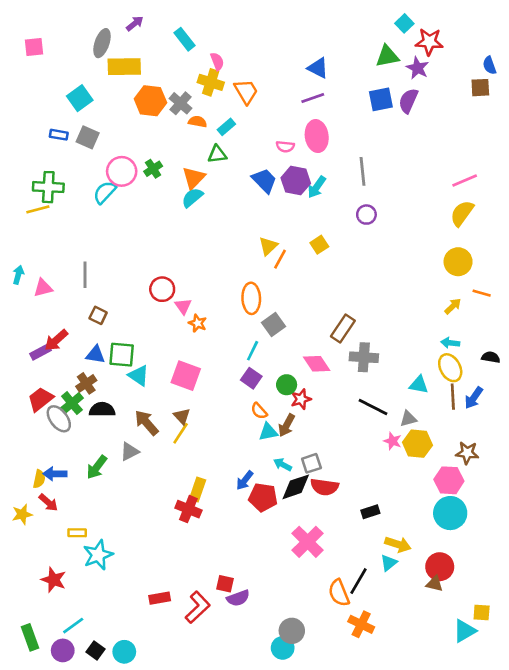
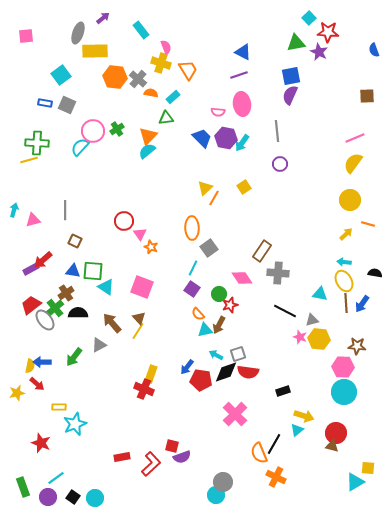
brown square: (480, 88) -> (367, 96), moved
purple semicircle: (408, 101) -> (290, 95), moved

